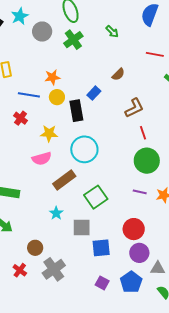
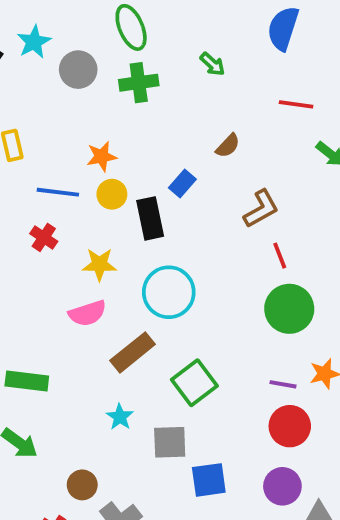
green cross: (73, 40) -> (139, 83), turned 30
purple line: (140, 192) -> (283, 384), moved
red circle: (134, 229) -> (290, 426), moved

